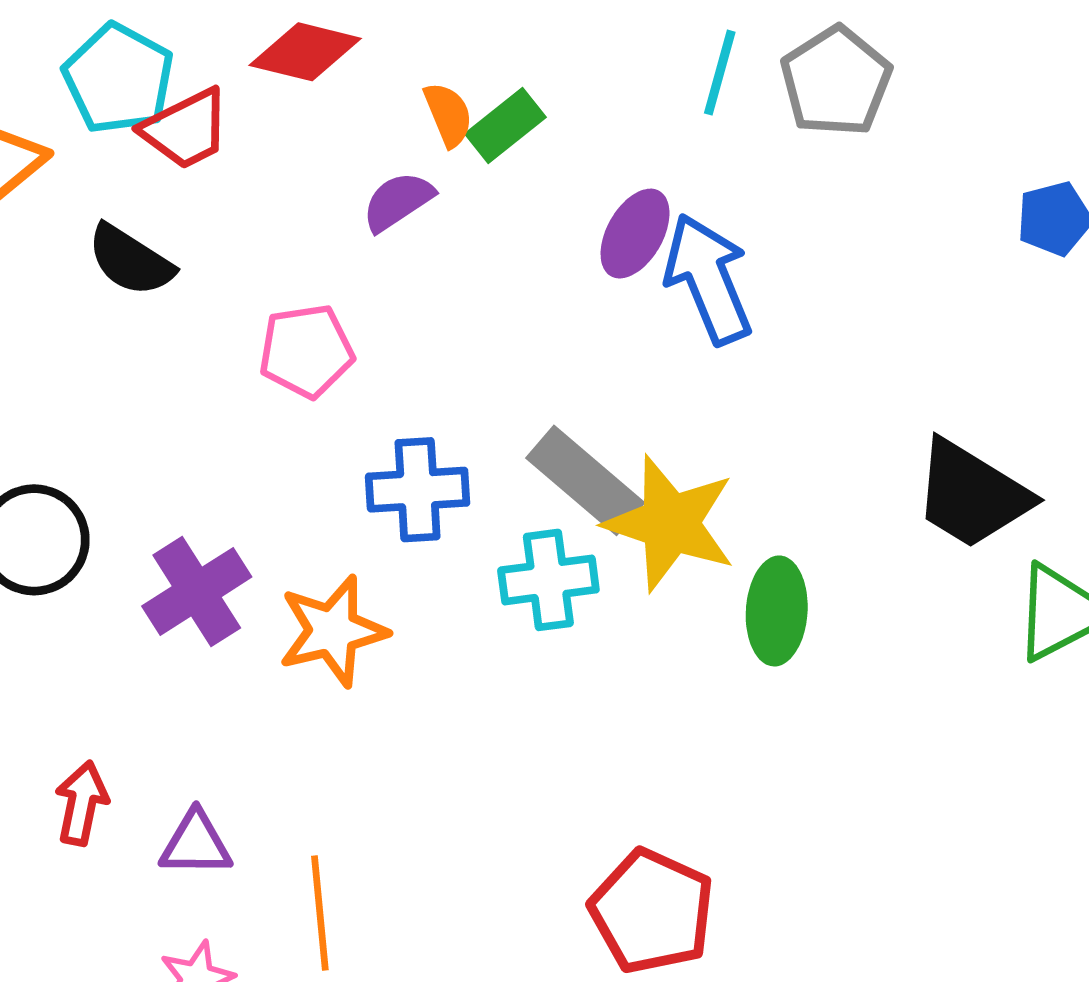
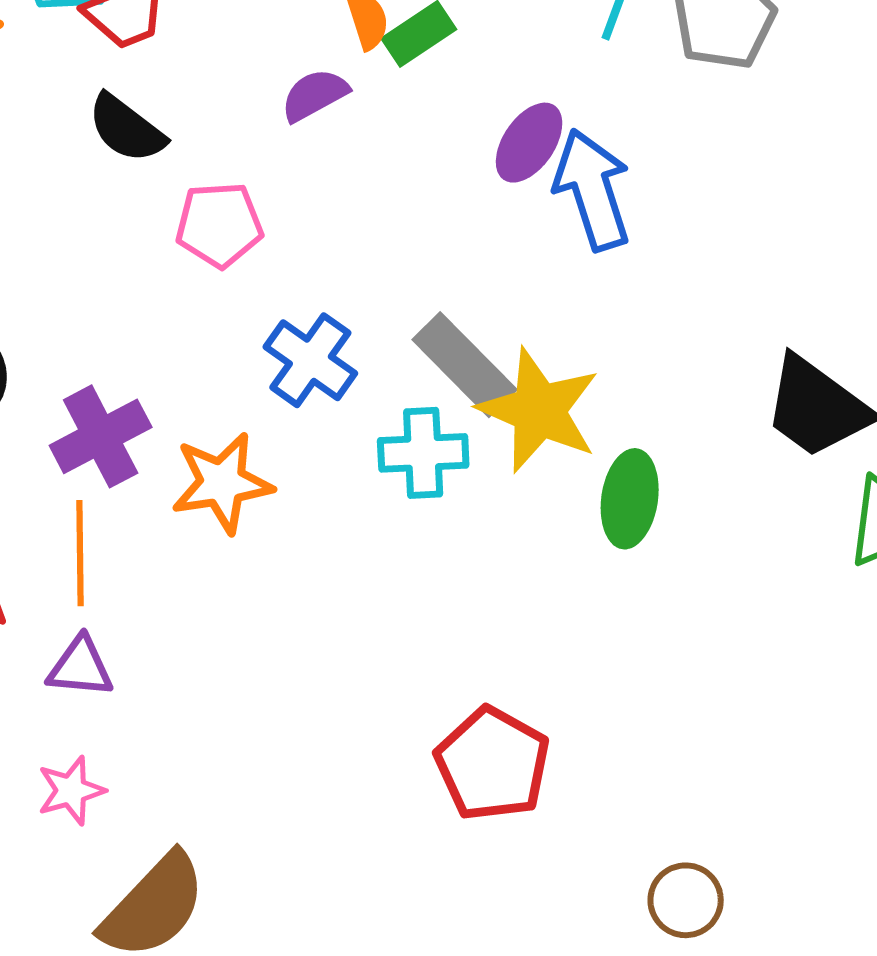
black semicircle: (130, 260) -> (126, 129), moved
blue cross: (418, 490) -> (310, 360), turned 34
orange line: (320, 913) -> (80, 553), moved

